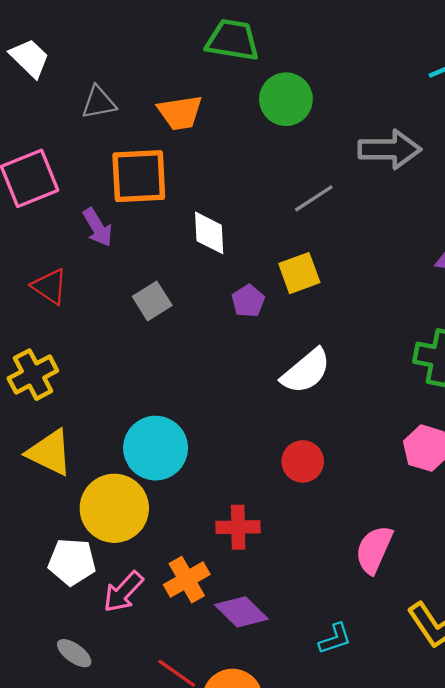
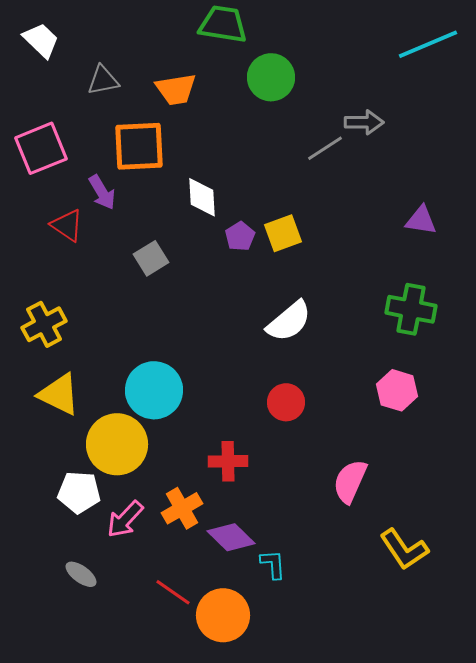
gray arrow: (390, 149) -> (364, 122), size x0.7
gray line: (314, 198) -> (325, 148), moved
red triangle: (50, 286) -> (67, 225), moved
purple pentagon: (248, 301) -> (240, 236), moved
cyan L-shape: (335, 639) -> (273, 564), moved, turned -76

